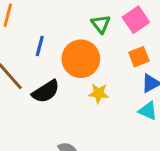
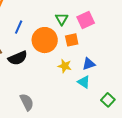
orange square: (139, 57) -> (72, 40), moved
yellow star: (98, 93) -> (65, 66), moved

